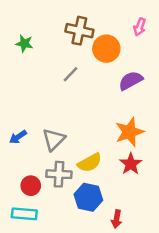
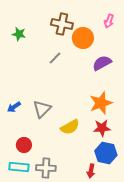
red star: (131, 164) -> (102, 128), turned 30
gray cross: (59, 174) -> (46, 168), moved
blue hexagon: (88, 197) -> (106, 153), moved

